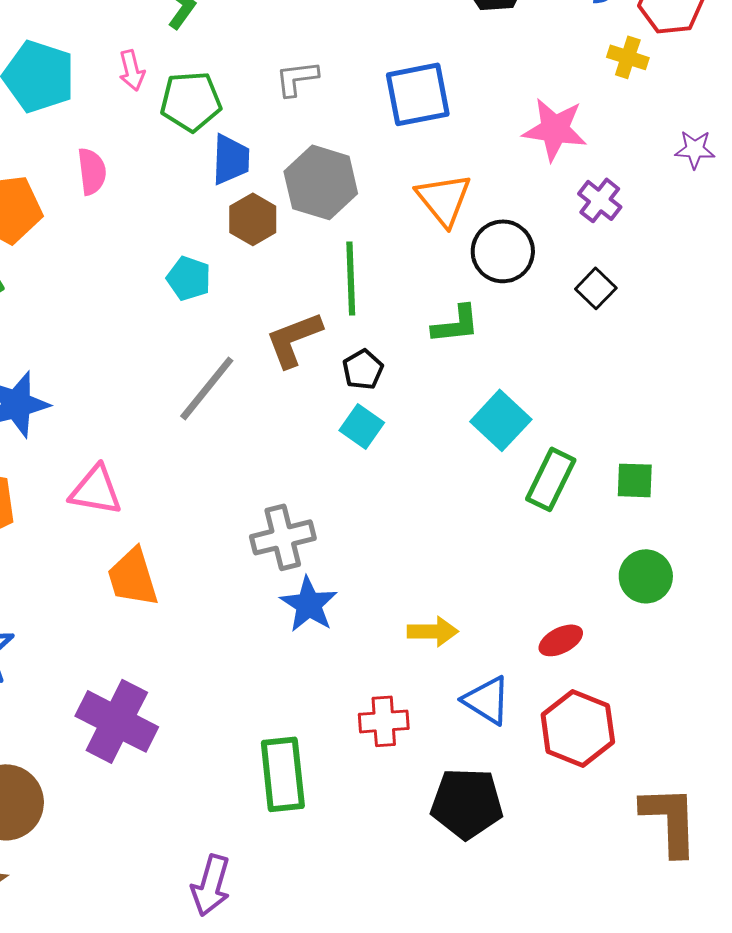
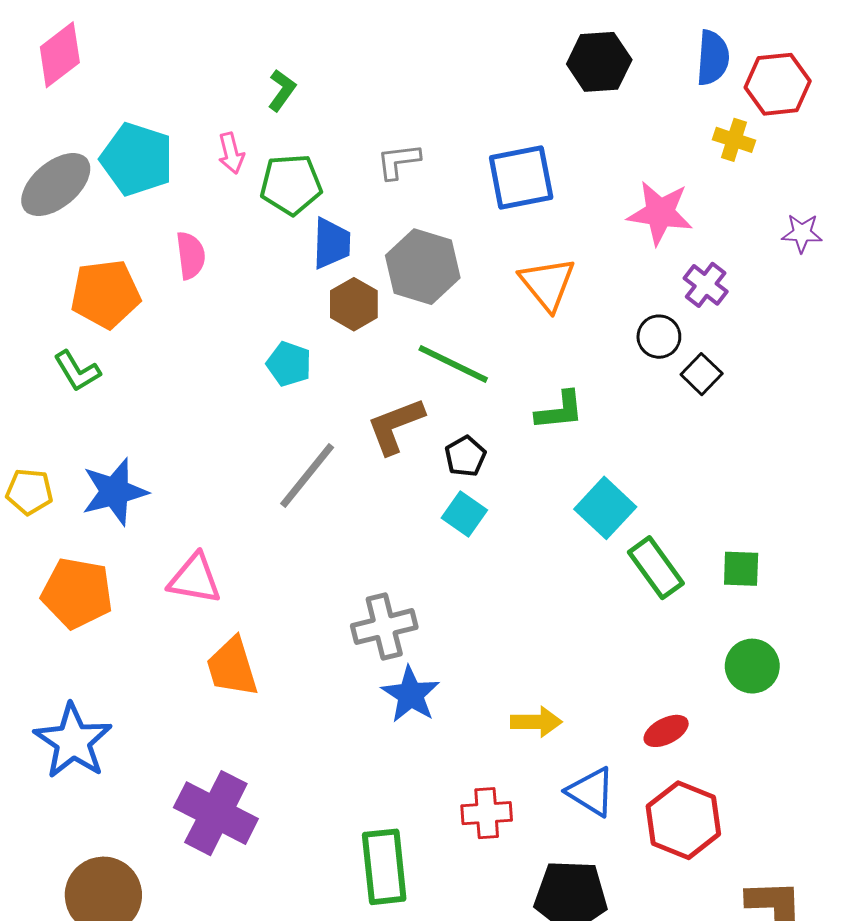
black circle: (503, 251) -> (659, 337), moved, size x0.7
green line: (351, 278) -> (453, 364), turned -62
green rectangle: (551, 479) -> (656, 568), turned -62

